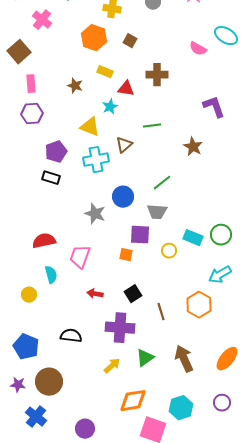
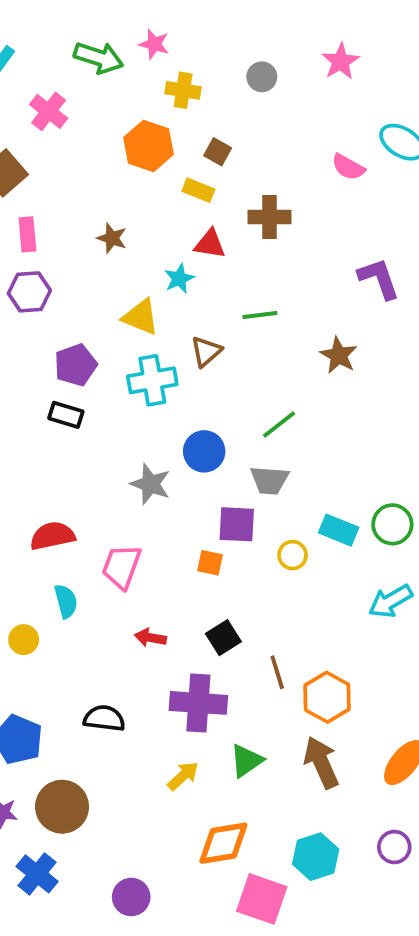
yellow rectangle: (105, 72) -> (198, 190), moved
orange hexagon: (199, 305) -> (327, 697), moved

